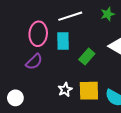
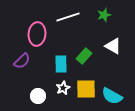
cyan rectangle: (63, 41) -> (61, 64), moved
purple semicircle: (34, 62) -> (22, 61), moved
white circle: (15, 98) -> (38, 96), moved

